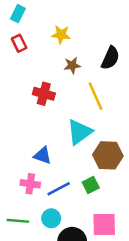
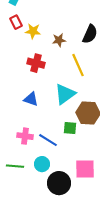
yellow star: (61, 35) -> (33, 31), moved
blue triangle: (43, 155) -> (31, 99), moved
green square: (91, 185) -> (70, 128), moved, turned 32
blue line: (59, 189) -> (48, 140), turned 60

